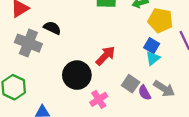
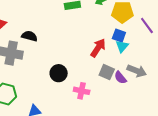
red arrow: (106, 56) -> (98, 48), moved
black circle: (77, 75) -> (59, 73), size x0.7
pink cross: (99, 99) -> (82, 91), turned -35

